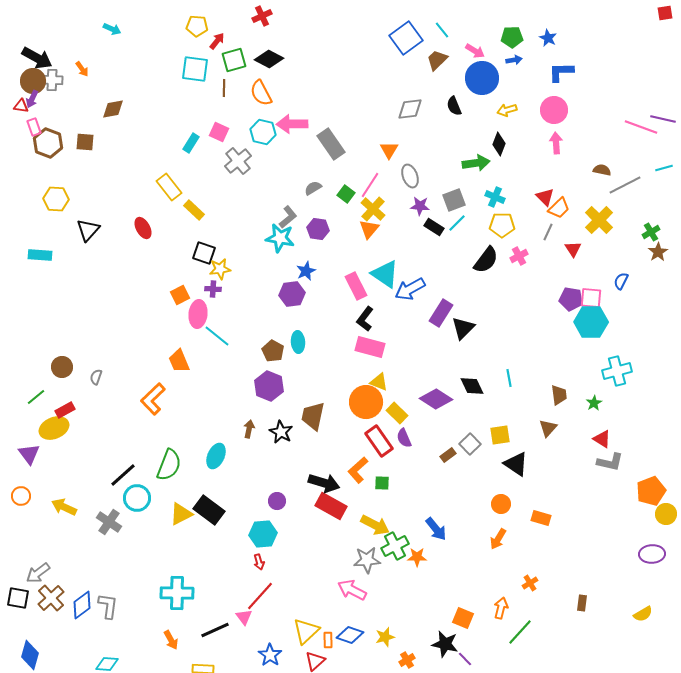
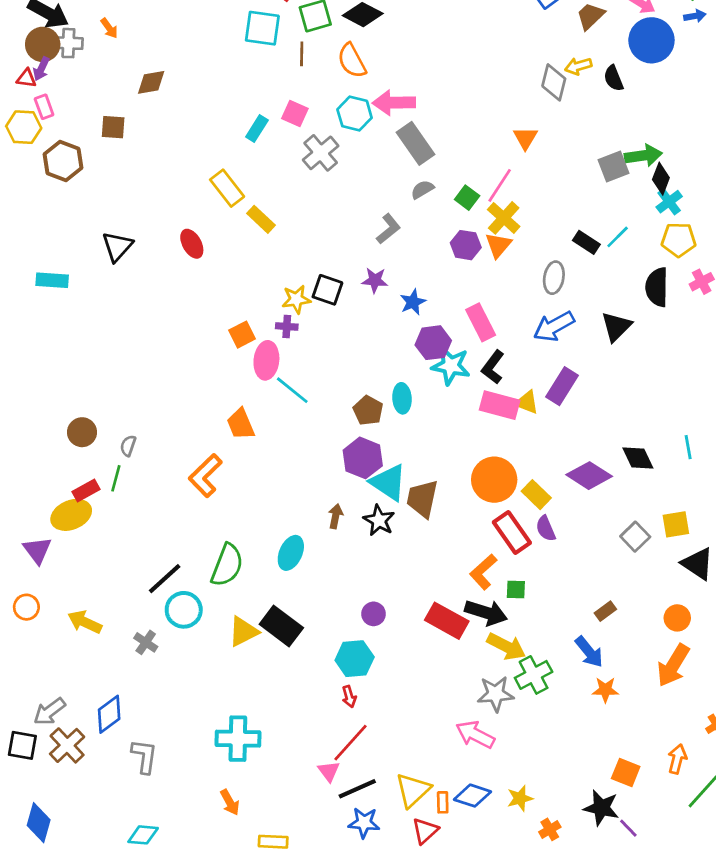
gray diamond: (410, 109) -> (554, 82), turned -68
yellow arrow: (507, 110) -> (578, 66), moved
brown hexagon: (48, 143) -> (63, 161), moved
gray rectangle: (331, 144) -> (416, 143), moved
black diamond: (499, 144) -> (661, 179), moved
gray ellipse: (410, 176) -> (554, 278), moved, turned 30
cyan cross: (495, 197) -> (669, 202), turned 30
yellow hexagon: (56, 199) -> (24, 127), moved
gray square: (454, 200) -> (614, 166), moved
purple star: (420, 206) -> (375, 280), moved
purple hexagon: (318, 229) -> (466, 245), moved
cyan star: (280, 238) -> (451, 366), moved
black square: (204, 253) -> (327, 290), moved
black semicircle: (486, 260) -> (657, 287), turned 144
cyan triangle: (385, 274) -> (388, 482), moved
purple hexagon: (292, 294) -> (433, 343), moved
purple rectangle: (441, 313) -> (562, 386), moved
black triangle: (463, 328) -> (616, 326), moved
yellow triangle: (379, 382) -> (527, 402), moved
green line: (36, 397) -> (116, 478), moved, turned -36
brown rectangle: (448, 455) -> (605, 611), moved
black arrow: (324, 483) -> (486, 613), moved
gray cross: (109, 522) -> (146, 642), size x0.7
orange arrow: (498, 539) -> (673, 665), size x1.5
orange star: (417, 557) -> (605, 690), moved
blue diamond: (82, 605) -> (109, 714), moved
black line: (215, 630) -> (357, 789), moved
blue star: (270, 655) -> (364, 823), turned -30

